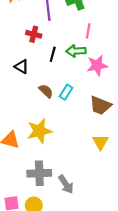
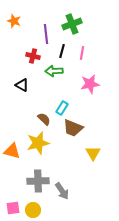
green arrow: (76, 51) -> (54, 71), moved
black line: (53, 54) -> (62, 51), moved
brown semicircle: (46, 91) -> (44, 119), moved
brown trapezoid: (100, 105) -> (73, 128), moved

